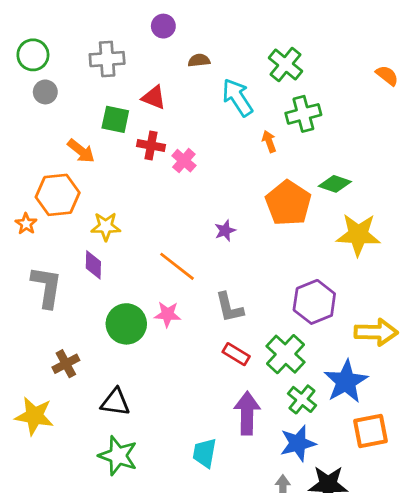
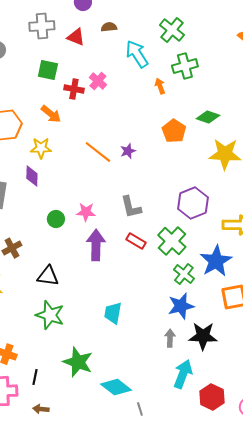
red triangle: (154, 97) -> (76, 37), moved
orange arrow: (81, 151) -> (51, 114), moved
pink cross: (184, 161) -> (98, 81), moved
orange pentagon: (288, 203) -> (174, 131), size x0.7
orange line: (177, 266) -> (98, 152), moved
green circle: (126, 324) -> (56, 219), size x0.6
purple arrow: (247, 413) -> (96, 245), moved

